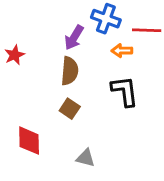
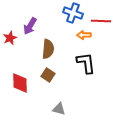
purple arrow: (74, 38) -> (30, 26), moved
red diamond: (29, 141) -> (20, 83), moved

